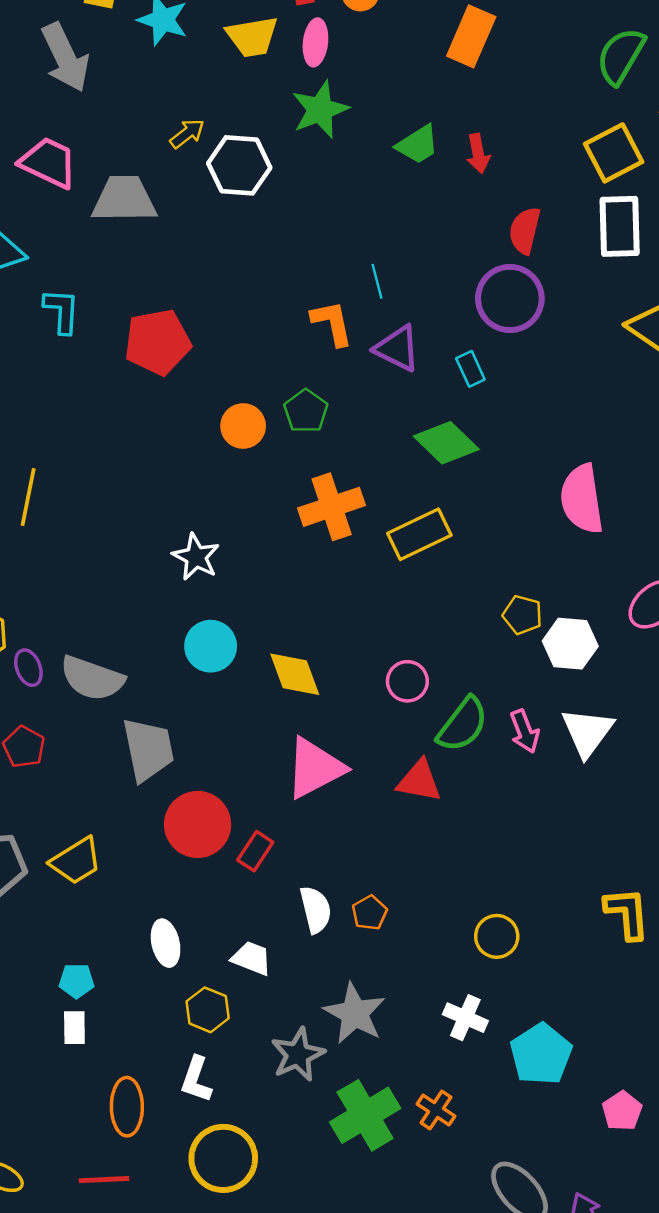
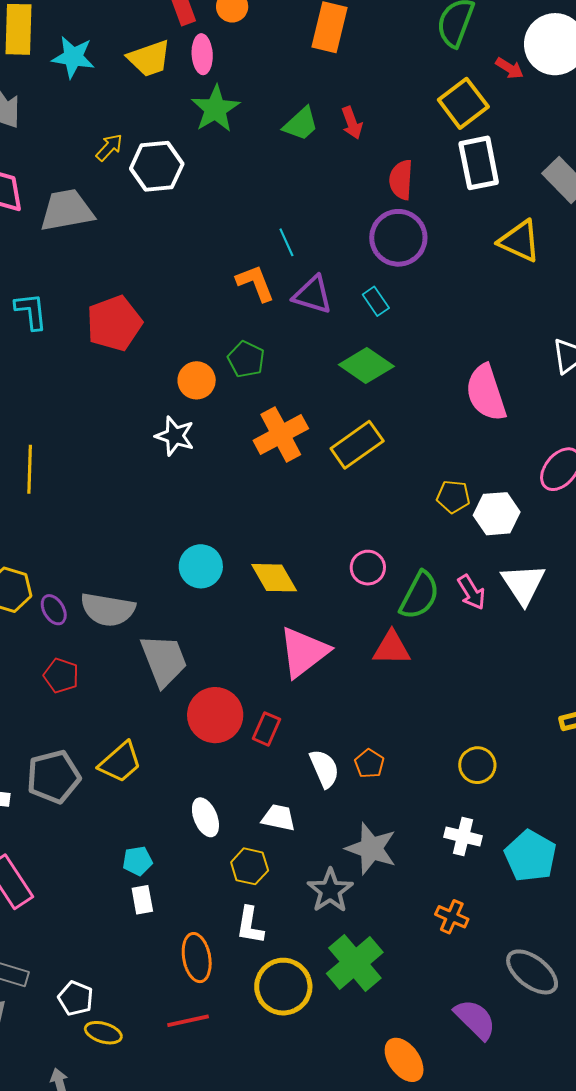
white star: (196, 557) -> (175, 436), moved
green cross: (365, 1115) -> (355, 963), moved

